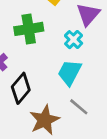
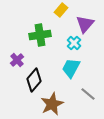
gray line: (79, 107) -> (88, 94), moved

